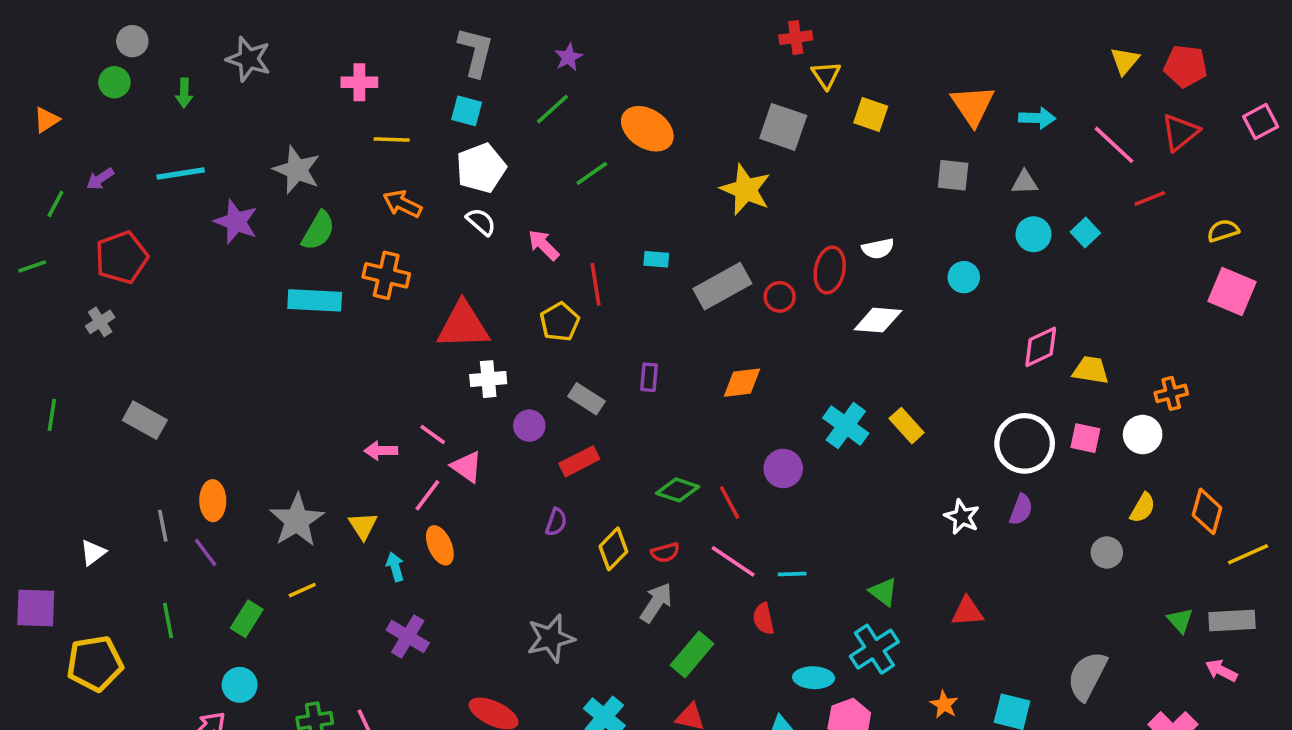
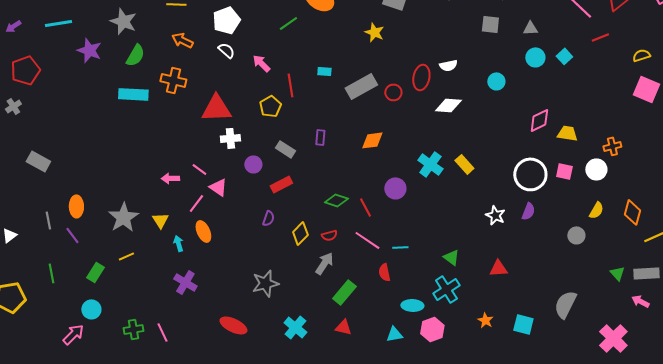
yellow star: (746, 190) -> (374, 32), size x0.7

